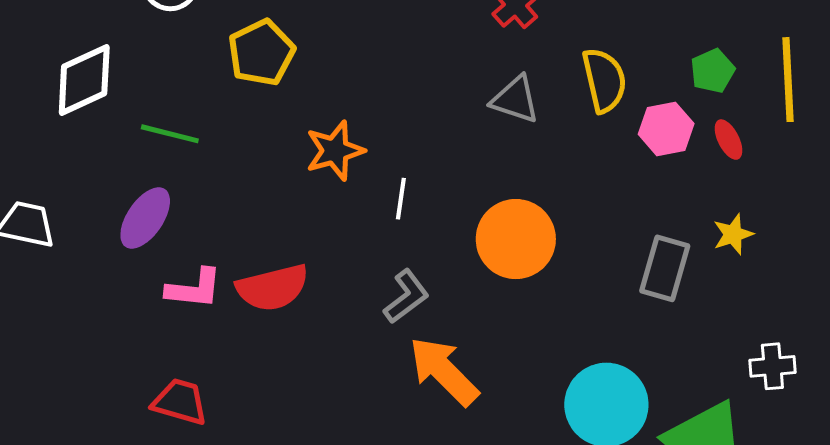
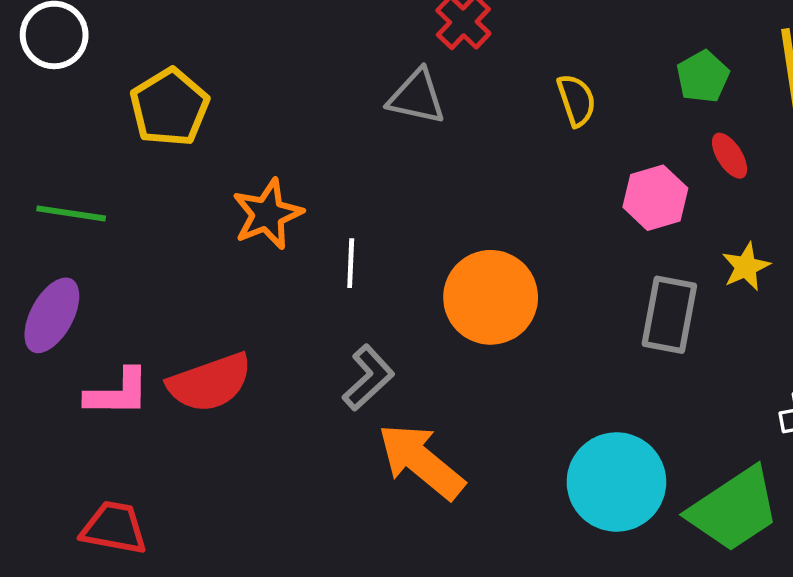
yellow semicircle: (604, 80) -> (576, 100), size x0.7
gray triangle: (515, 99) -> (417, 97), moved
pink hexagon: (666, 129) -> (655, 198), moved

